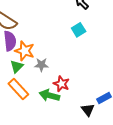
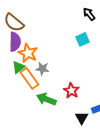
red star: (61, 84) -> (71, 91), moved
orange rectangle: (18, 89) -> (29, 78), moved

